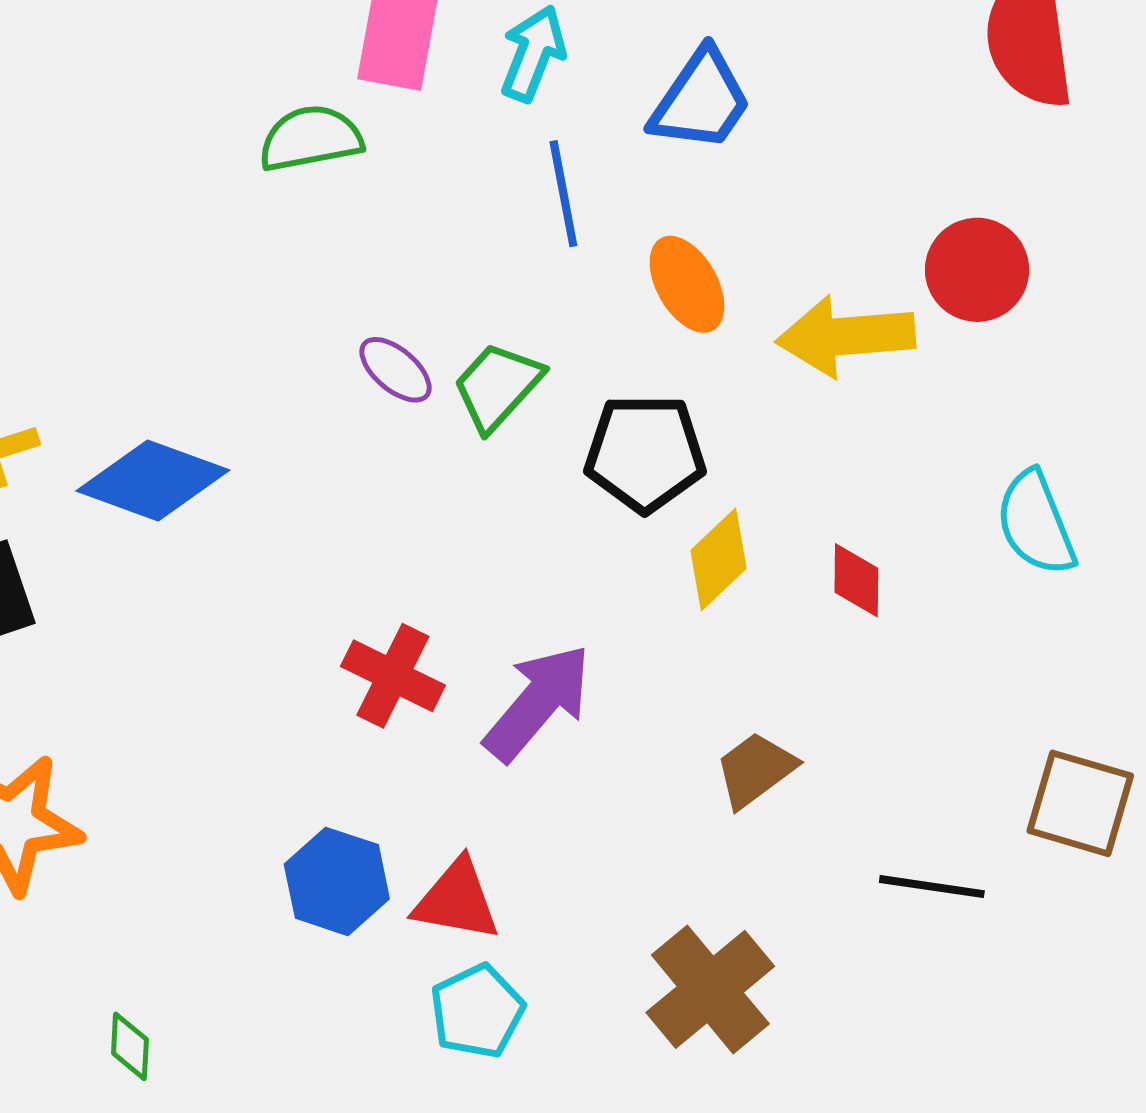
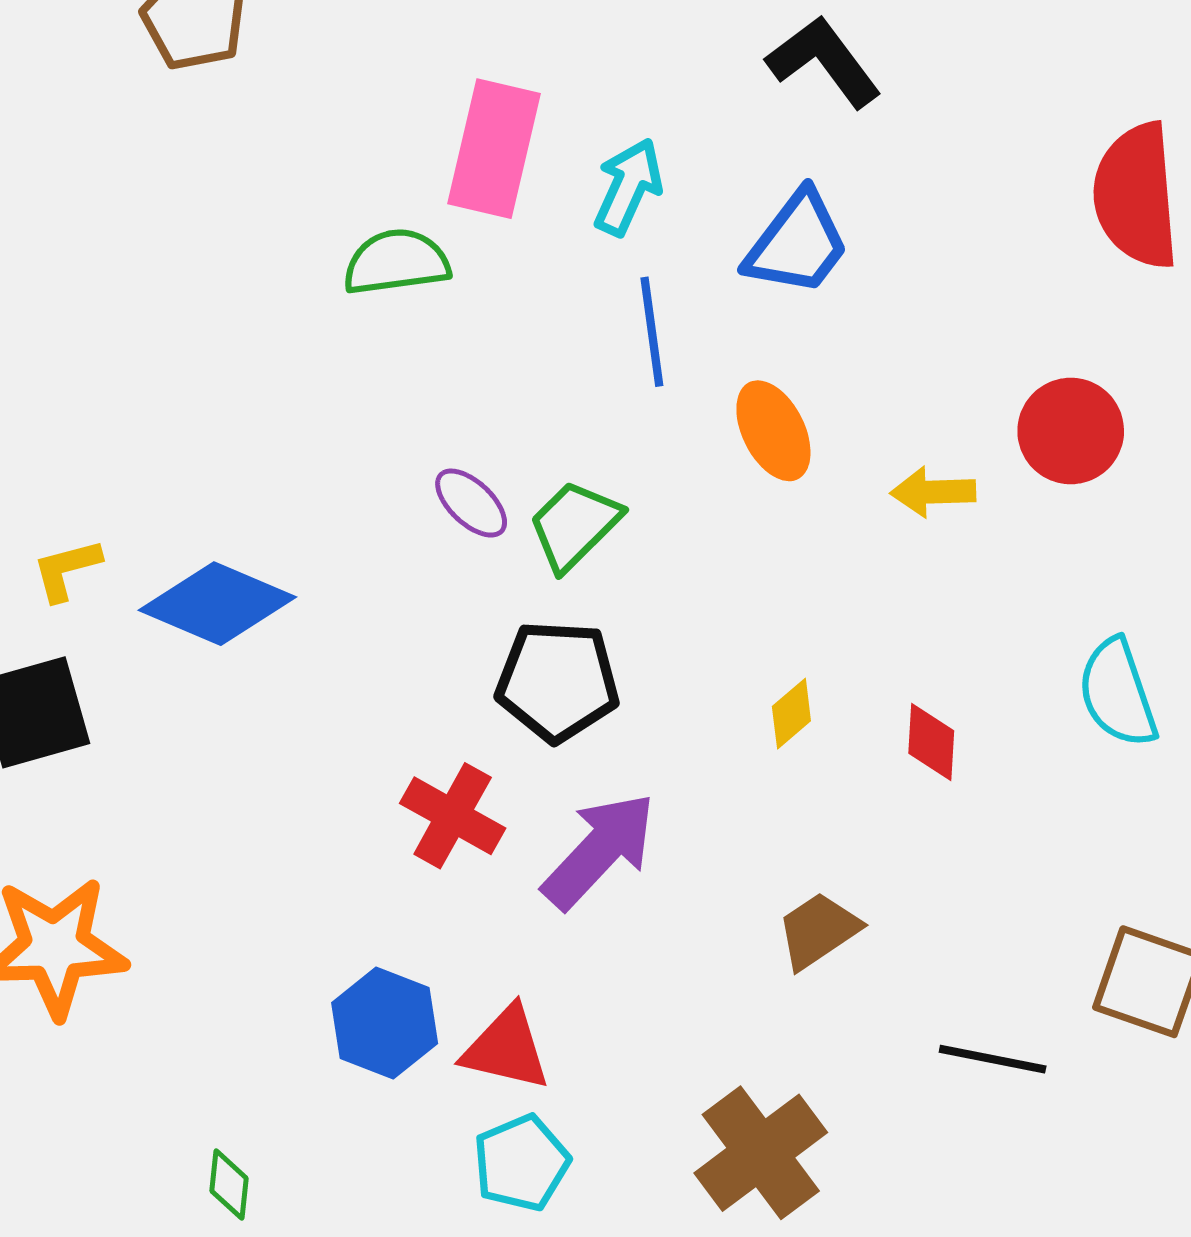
yellow arrow: (846, 336) -> (933, 492), size x0.6
black pentagon: (645, 453) -> (558, 681), moved
yellow diamond: (719, 559) -> (791, 714), size x0.7
green diamond: (130, 1046) -> (229, 1185), moved

